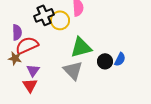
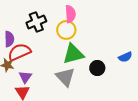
yellow circle: (60, 20) -> (66, 30), moved
blue semicircle: (120, 59) -> (125, 57), moved, turned 40

